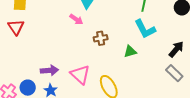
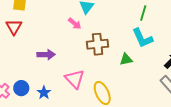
brown cross: (101, 38) -> (98, 44), size x1.5
purple arrow: (49, 70) -> (46, 55), moved

